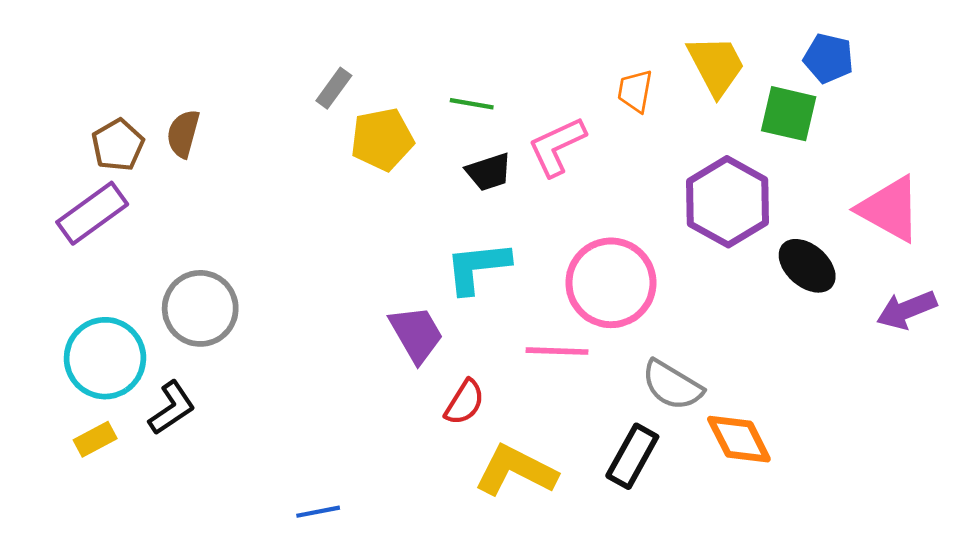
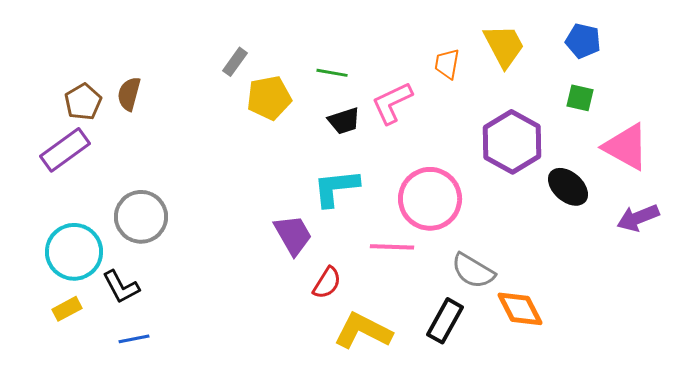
green square: (789, 114) -> (580, 98), moved, size x0.7
black L-shape: (172, 408) -> (121, 287), turned 96
blue line: (318, 512) -> (134, 339), moved

